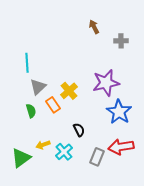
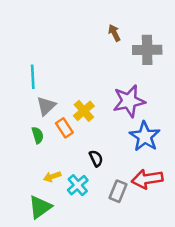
gray cross: (121, 41) -> (147, 50), size x1.6
green triangle: (21, 158) -> (40, 207), moved

